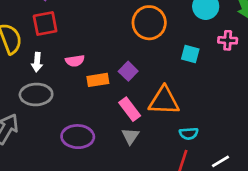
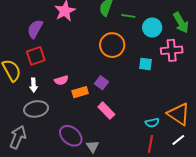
pink cross: (228, 40) -> (172, 50), size x1.5
orange triangle: (164, 101) -> (179, 114), moved, turned 40
gray triangle: (130, 136) -> (93, 146), moved
purple ellipse: (78, 137) -> (71, 136), turned 45

